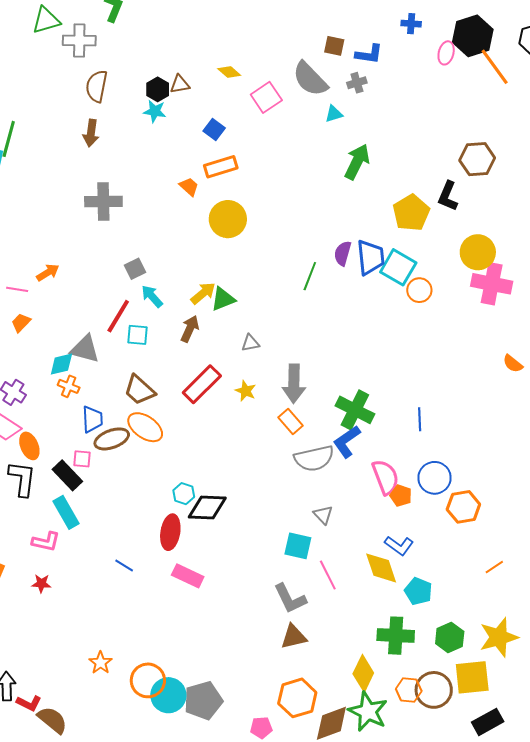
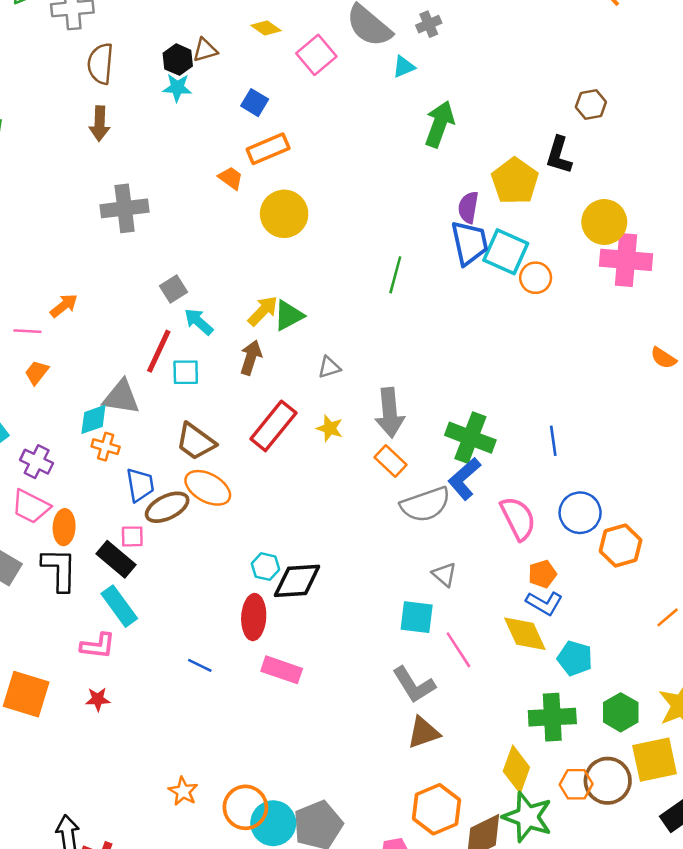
brown hexagon: (477, 159) -> (591, 105), size x0.7
purple semicircle: (343, 253) -> (468, 207), moved
orange ellipse: (29, 446) -> (64, 527), turned 32
orange pentagon: (401, 496) -> (542, 574), moved, turned -30

